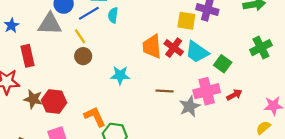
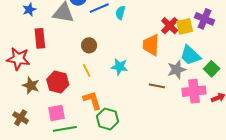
yellow square: (186, 21) -> (185, 26), turned -30
yellow line: (80, 36) -> (87, 70), moved
red cross: (174, 48) -> (170, 26), moved
brown star: (33, 99) -> (31, 86), moved
gray star: (190, 106) -> (177, 69), moved

